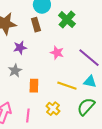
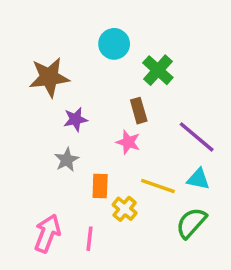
brown rectangle: (36, 25) -> (139, 111), moved
pink star: (57, 53) -> (128, 142), moved
yellow cross: (53, 109) -> (125, 209), moved

